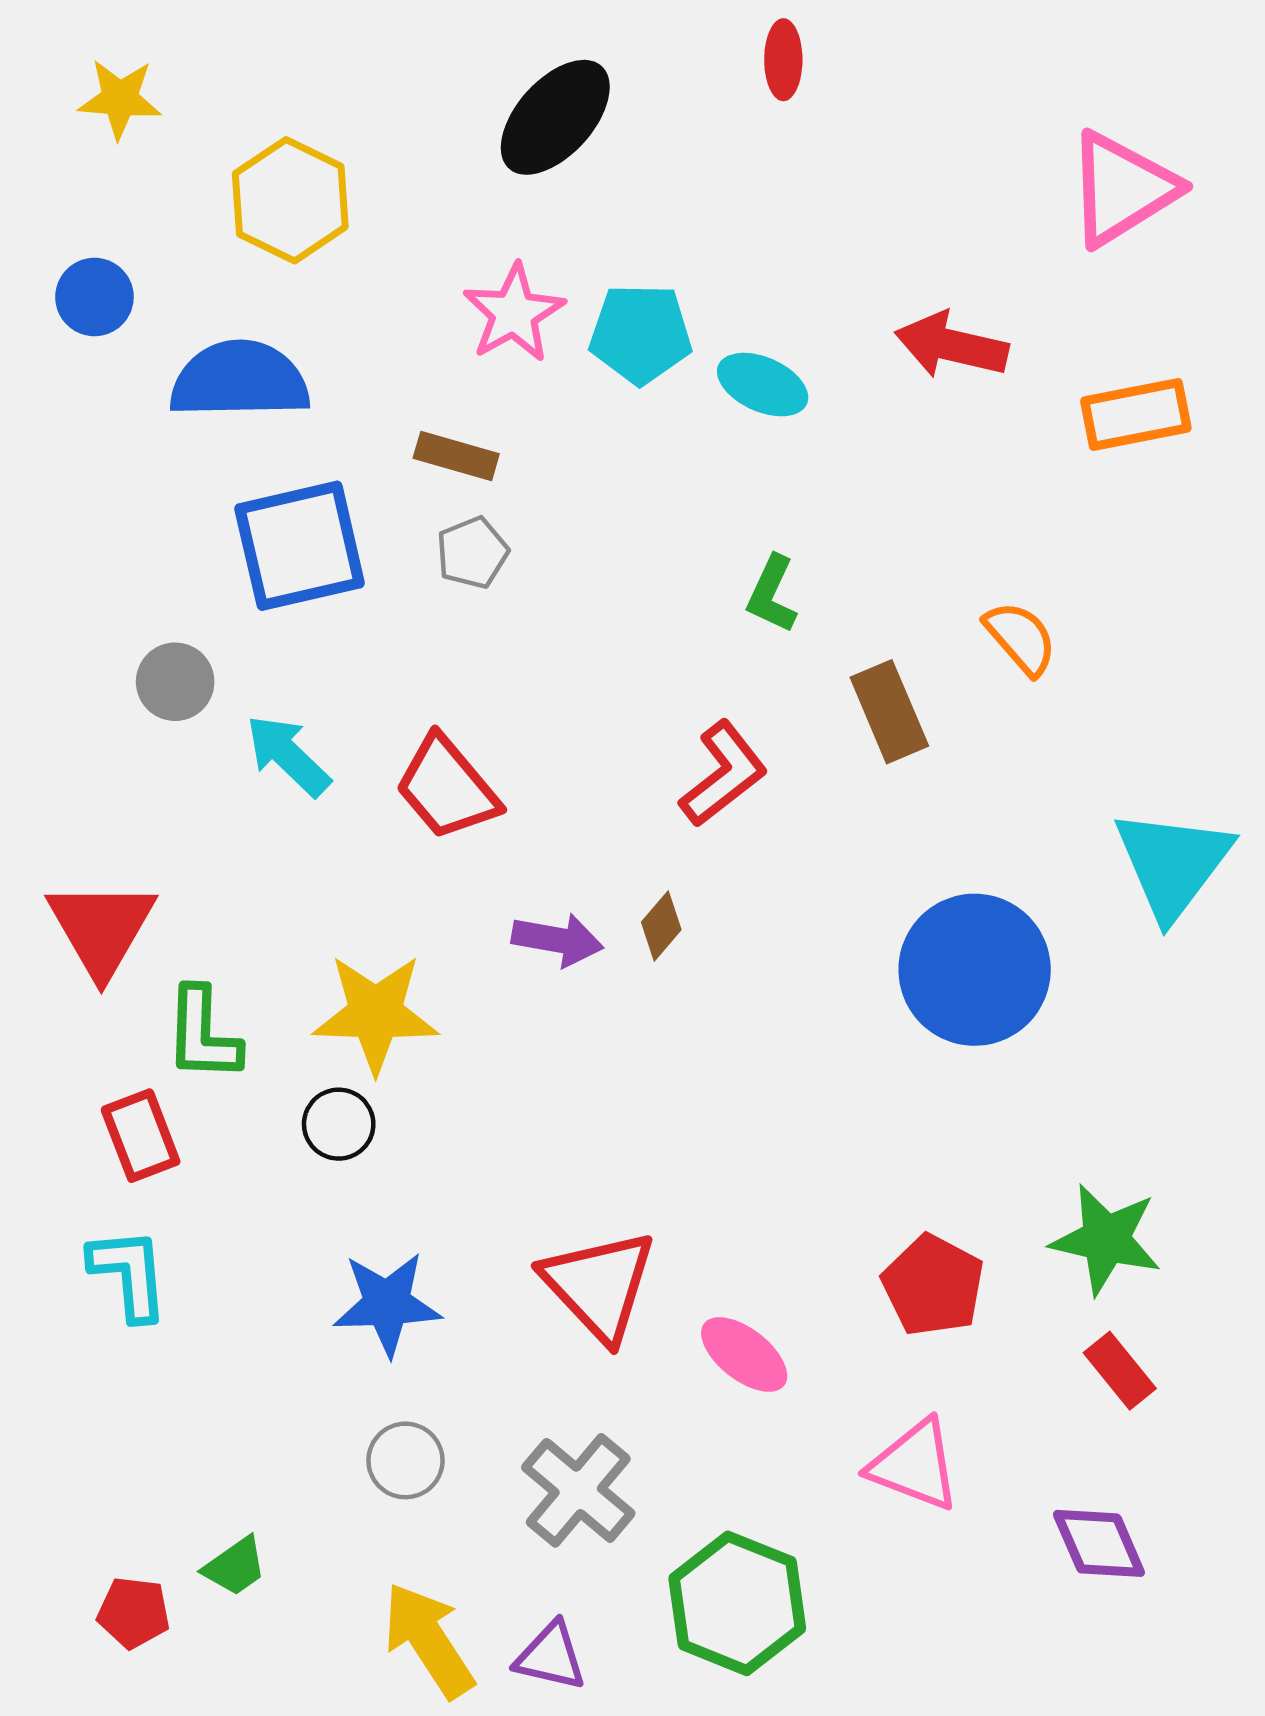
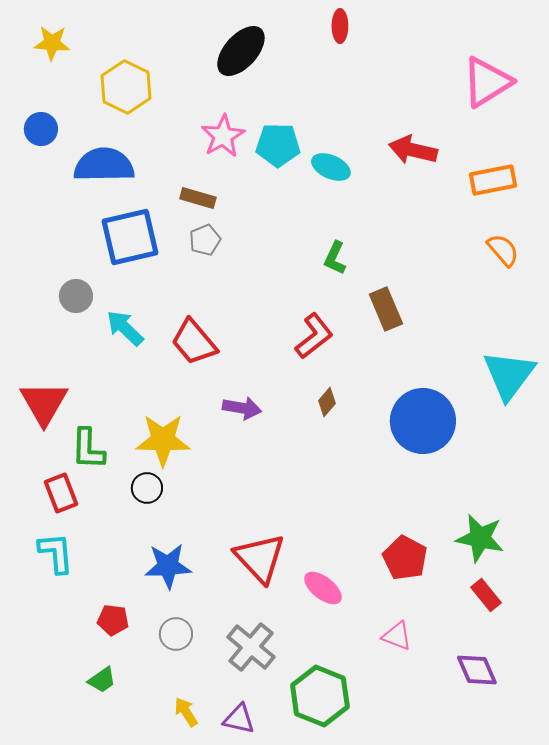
orange semicircle: (1021, 638) -> (503, 250), moved
brown diamond: (661, 926) -> (327, 402), moved
pink triangle: (915, 1465) -> (397, 636), size x0.7
red pentagon: (134, 1613) -> (113, 620), moved
yellow arrow: (429, 1640) -> (186, 712), size x0.6

